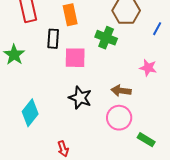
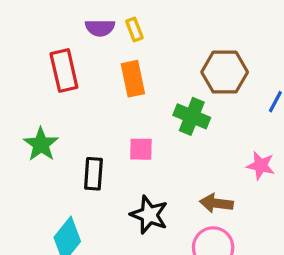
black rectangle: (53, 39) -> (93, 174), moved
pink square: (75, 58) -> (141, 149), size x0.7

